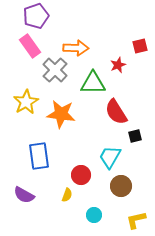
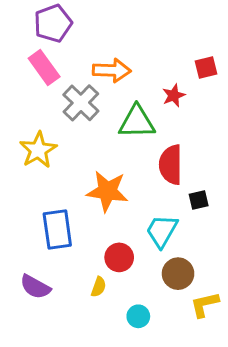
red semicircle: (116, 112) -> (171, 165), turned 32
orange star: (61, 114) -> (107, 191), moved
yellow L-shape: (136, 220) -> (205, 305), moved

